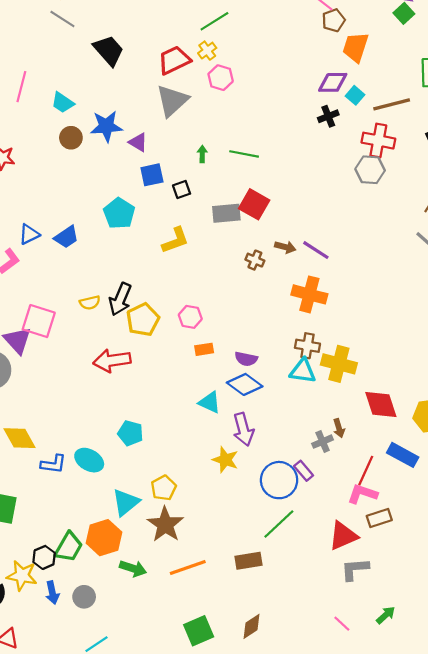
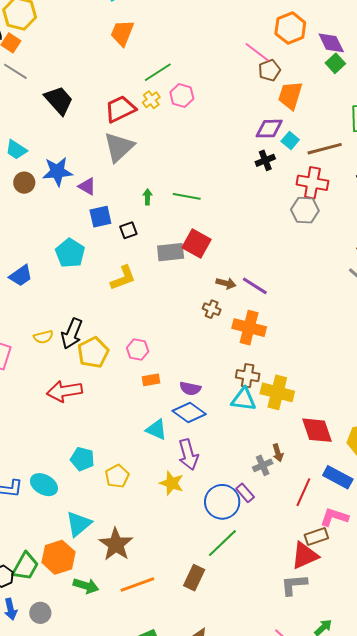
pink hexagon: (221, 78) -> (182, 96), moved
brown cross: (255, 260) -> (212, 309), moved
yellow pentagon: (164, 488) -> (117, 476), moved
pink L-shape: (362, 494) -> (334, 517), moved
red triangle: (343, 536) -> (305, 556), moved
brown rectangle: (248, 561) -> (194, 578), turned -55

